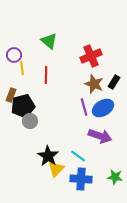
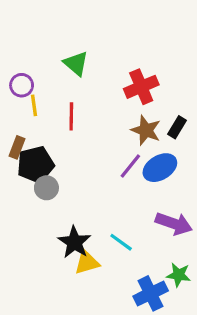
purple line: (84, 107) -> (130, 166), turned 54
purple arrow: (100, 136) -> (174, 224), moved
yellow triangle: (56, 169) -> (87, 262), turned 30
blue cross: (81, 179) -> (151, 293), moved, turned -30

